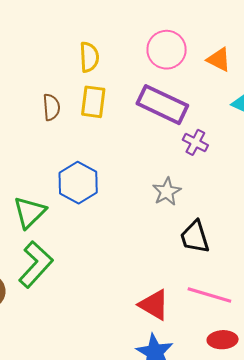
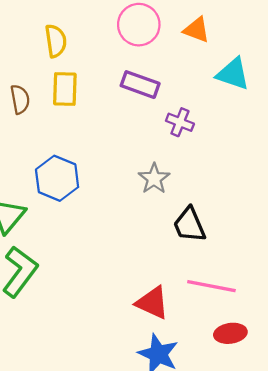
purple rectangle: (162, 105) -> (140, 85), size x0.7

